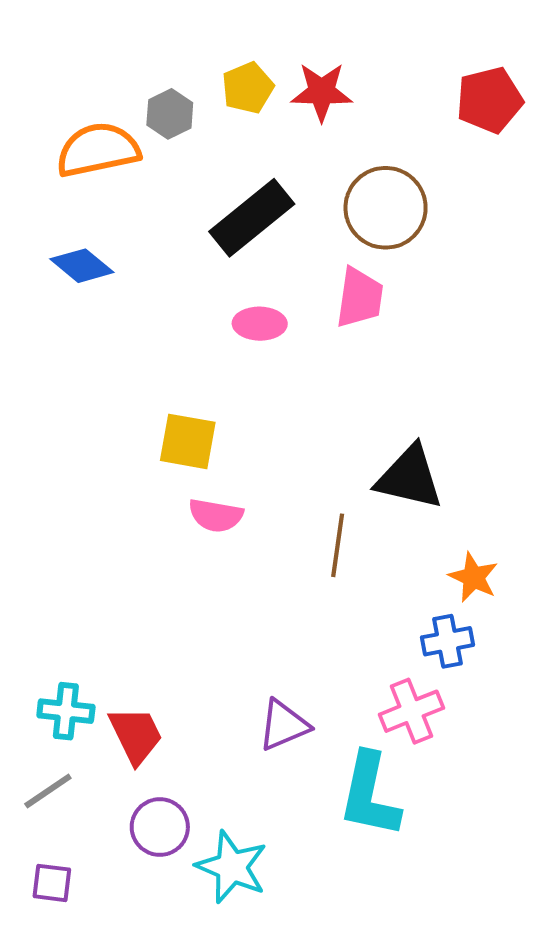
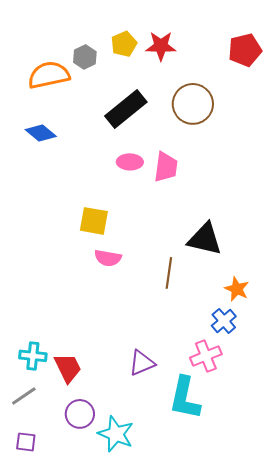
pink trapezoid: (360, 298) -> (166, 167), moved
blue cross: (447, 641) -> (224, 321), turned -30

